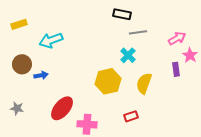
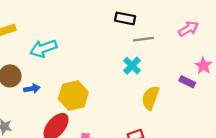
pink arrow: (177, 38) -> (188, 29), moved
purple rectangle: (176, 69) -> (187, 82), turned -56
yellow hexagon: (108, 81) -> (73, 96), moved

